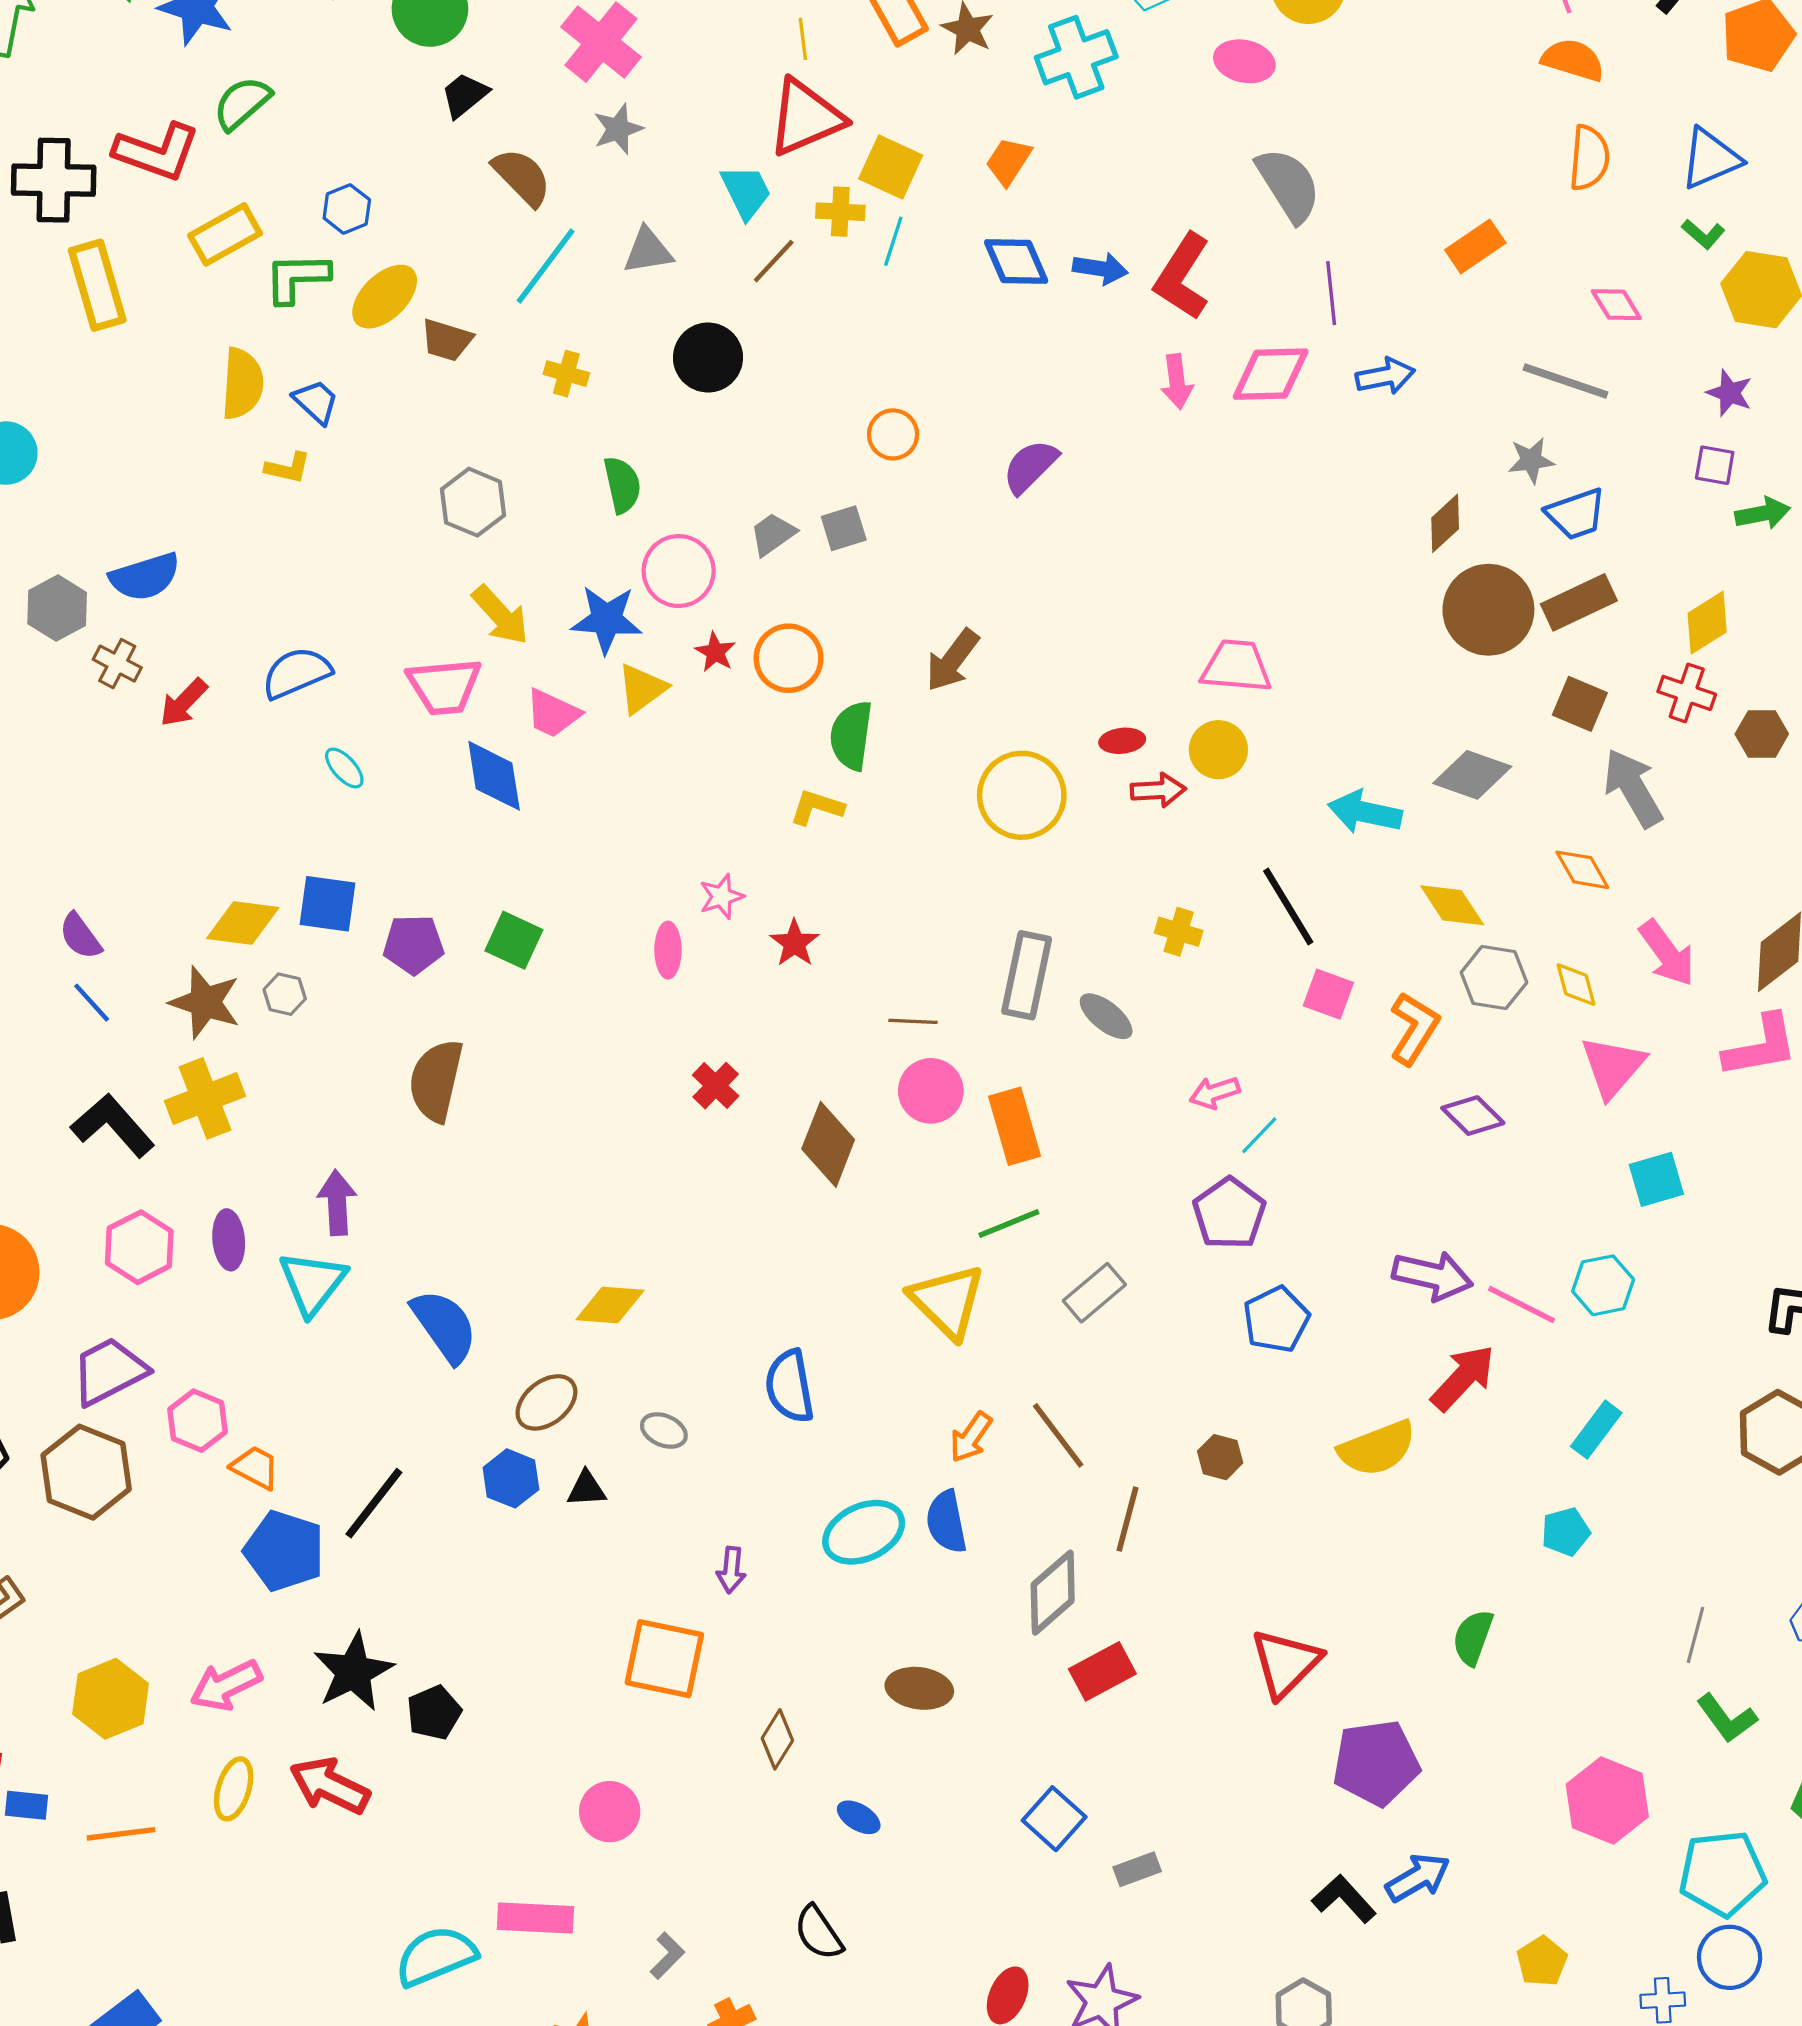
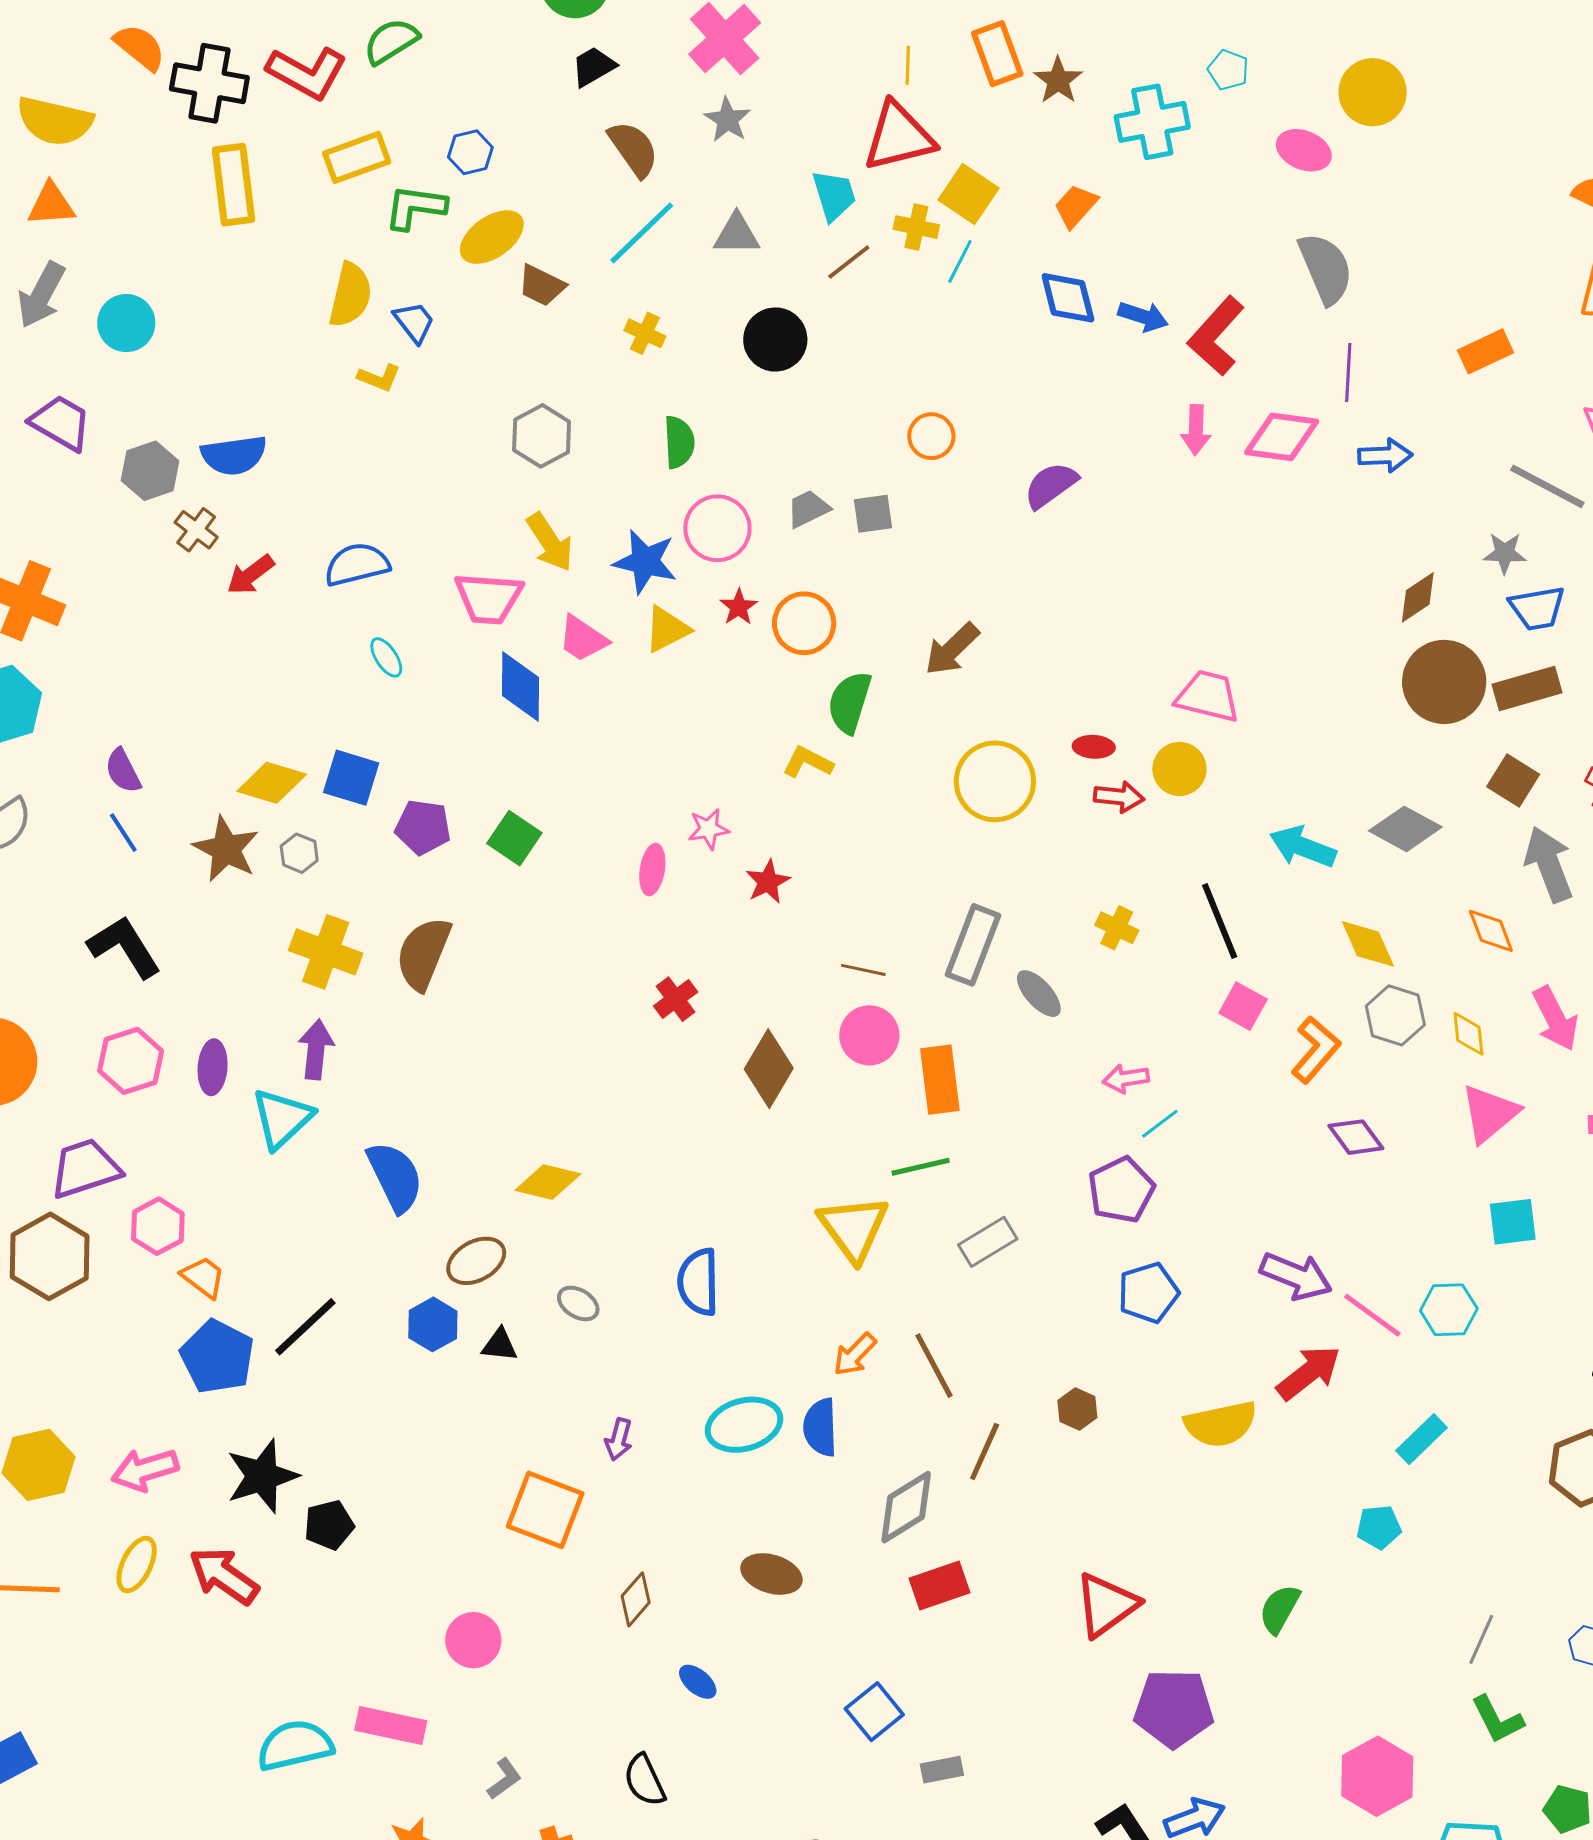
gray star: (618, 129) -> (727, 120), turned -30
yellow cross: (205, 1098) -> (326, 952), moved, turned 32

